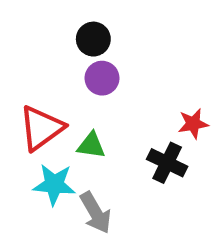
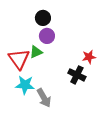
red triangle: (41, 128) -> (19, 59), turned -30
green triangle: (91, 145) -> (36, 52), moved, turned -32

